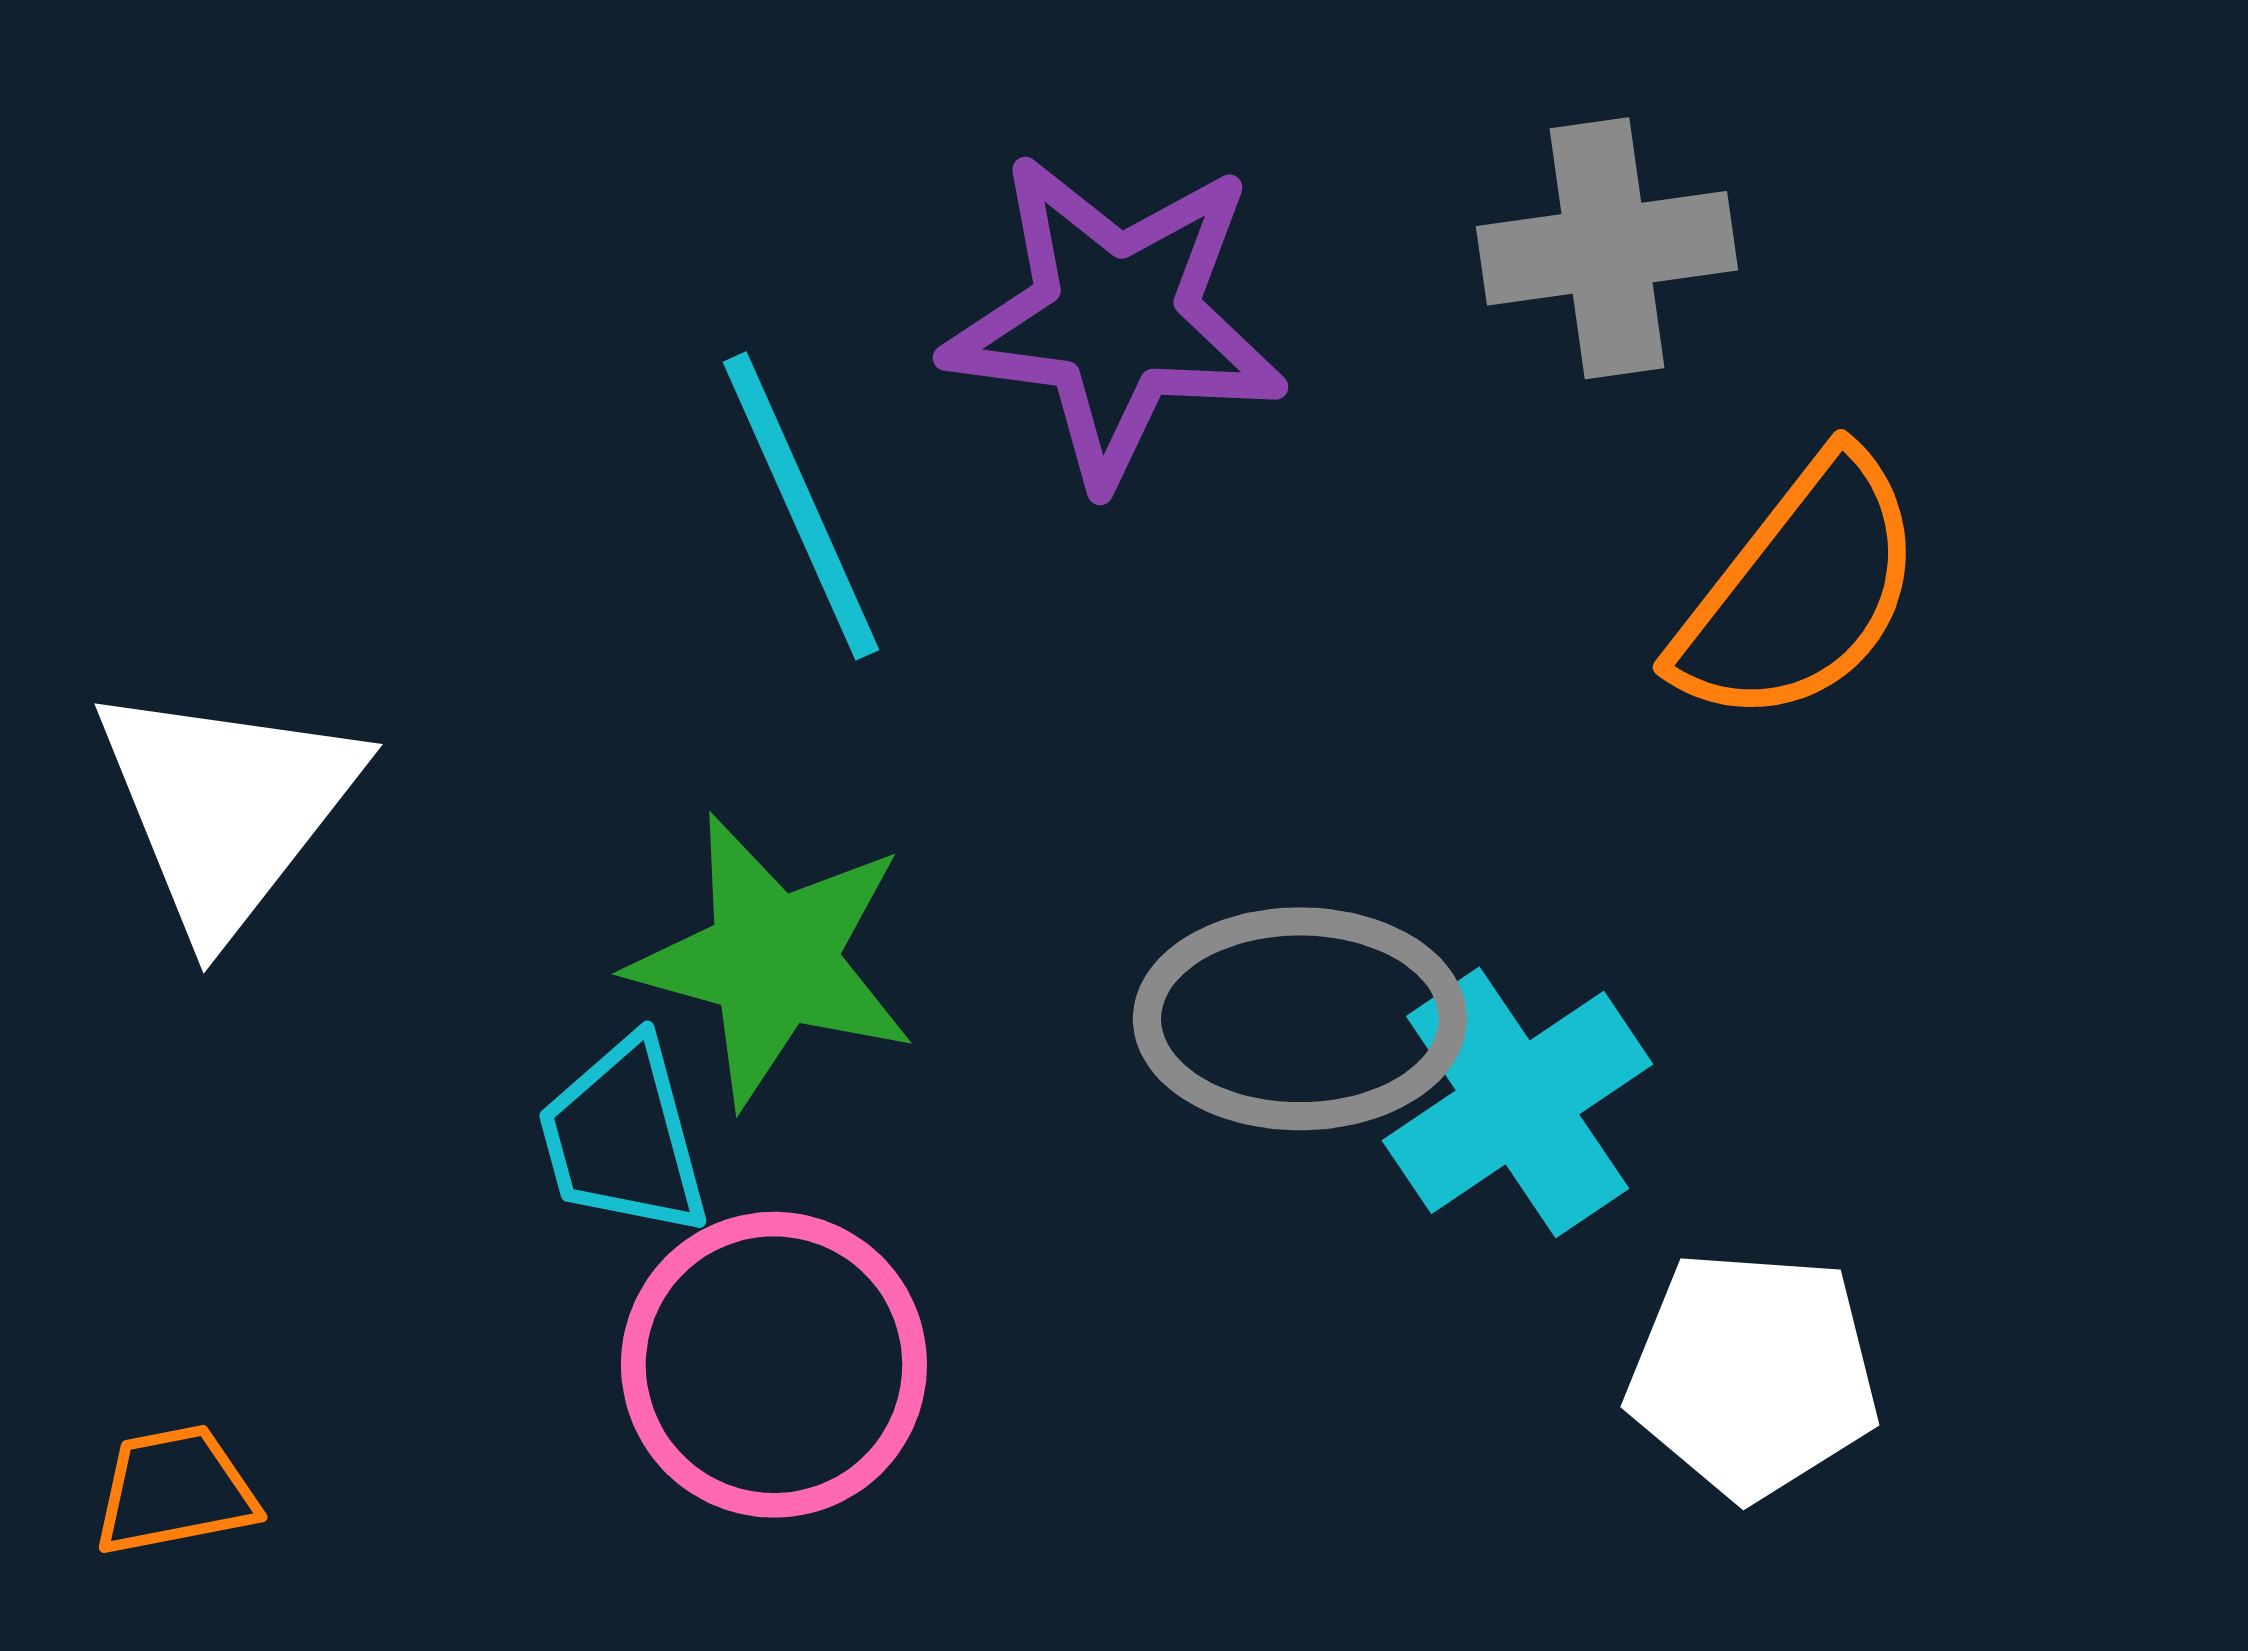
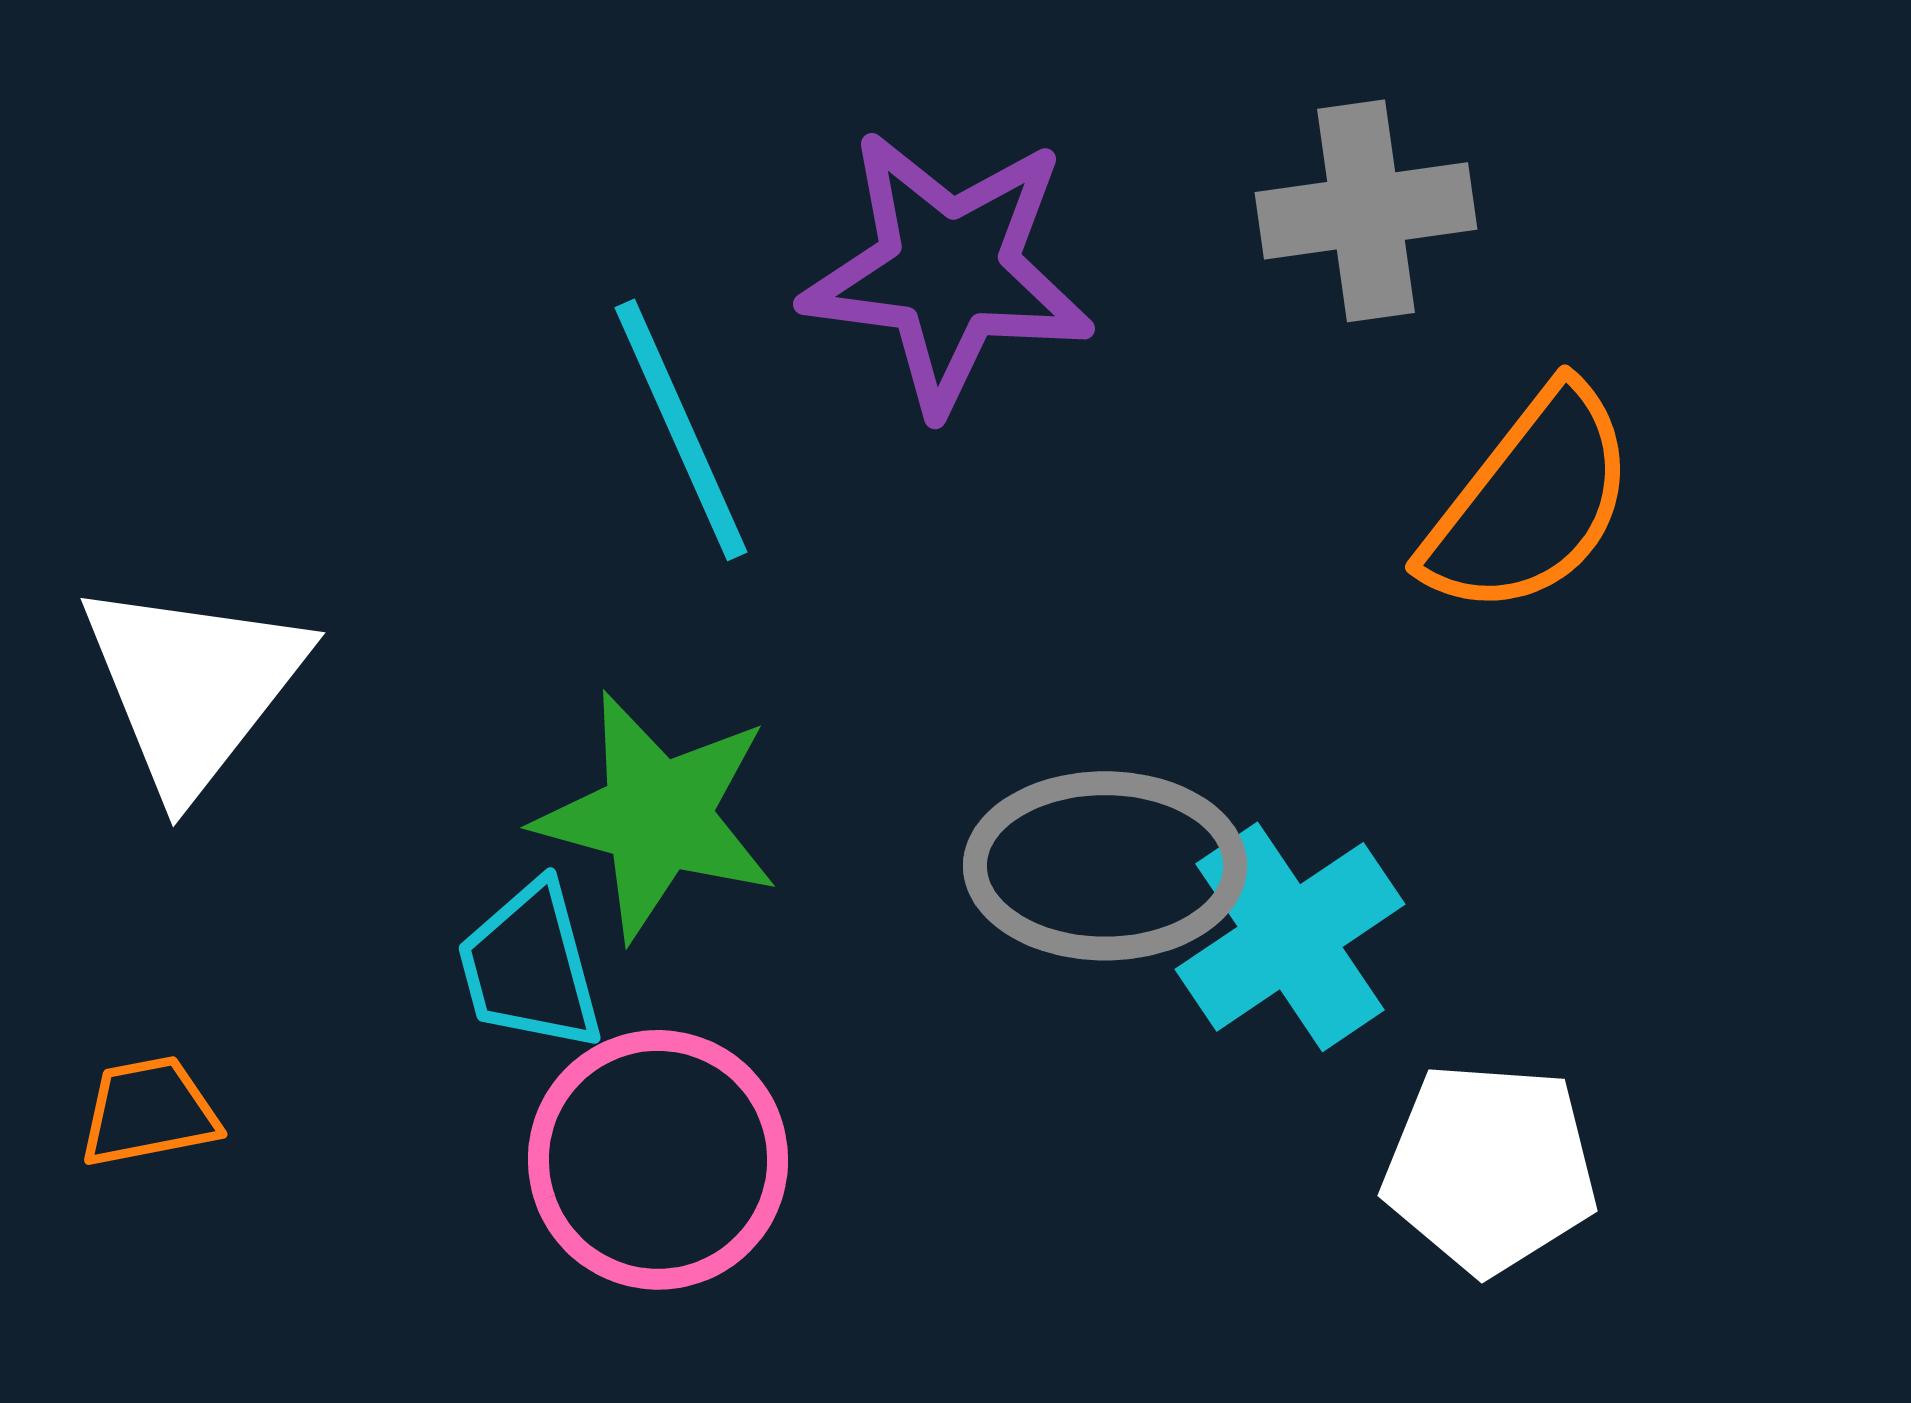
orange trapezoid: (175, 1491) -> (149, 1112), moved

